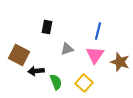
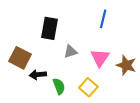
black rectangle: (47, 27) -> (49, 28), size x1.5
blue line: (98, 31) -> (103, 19), moved

